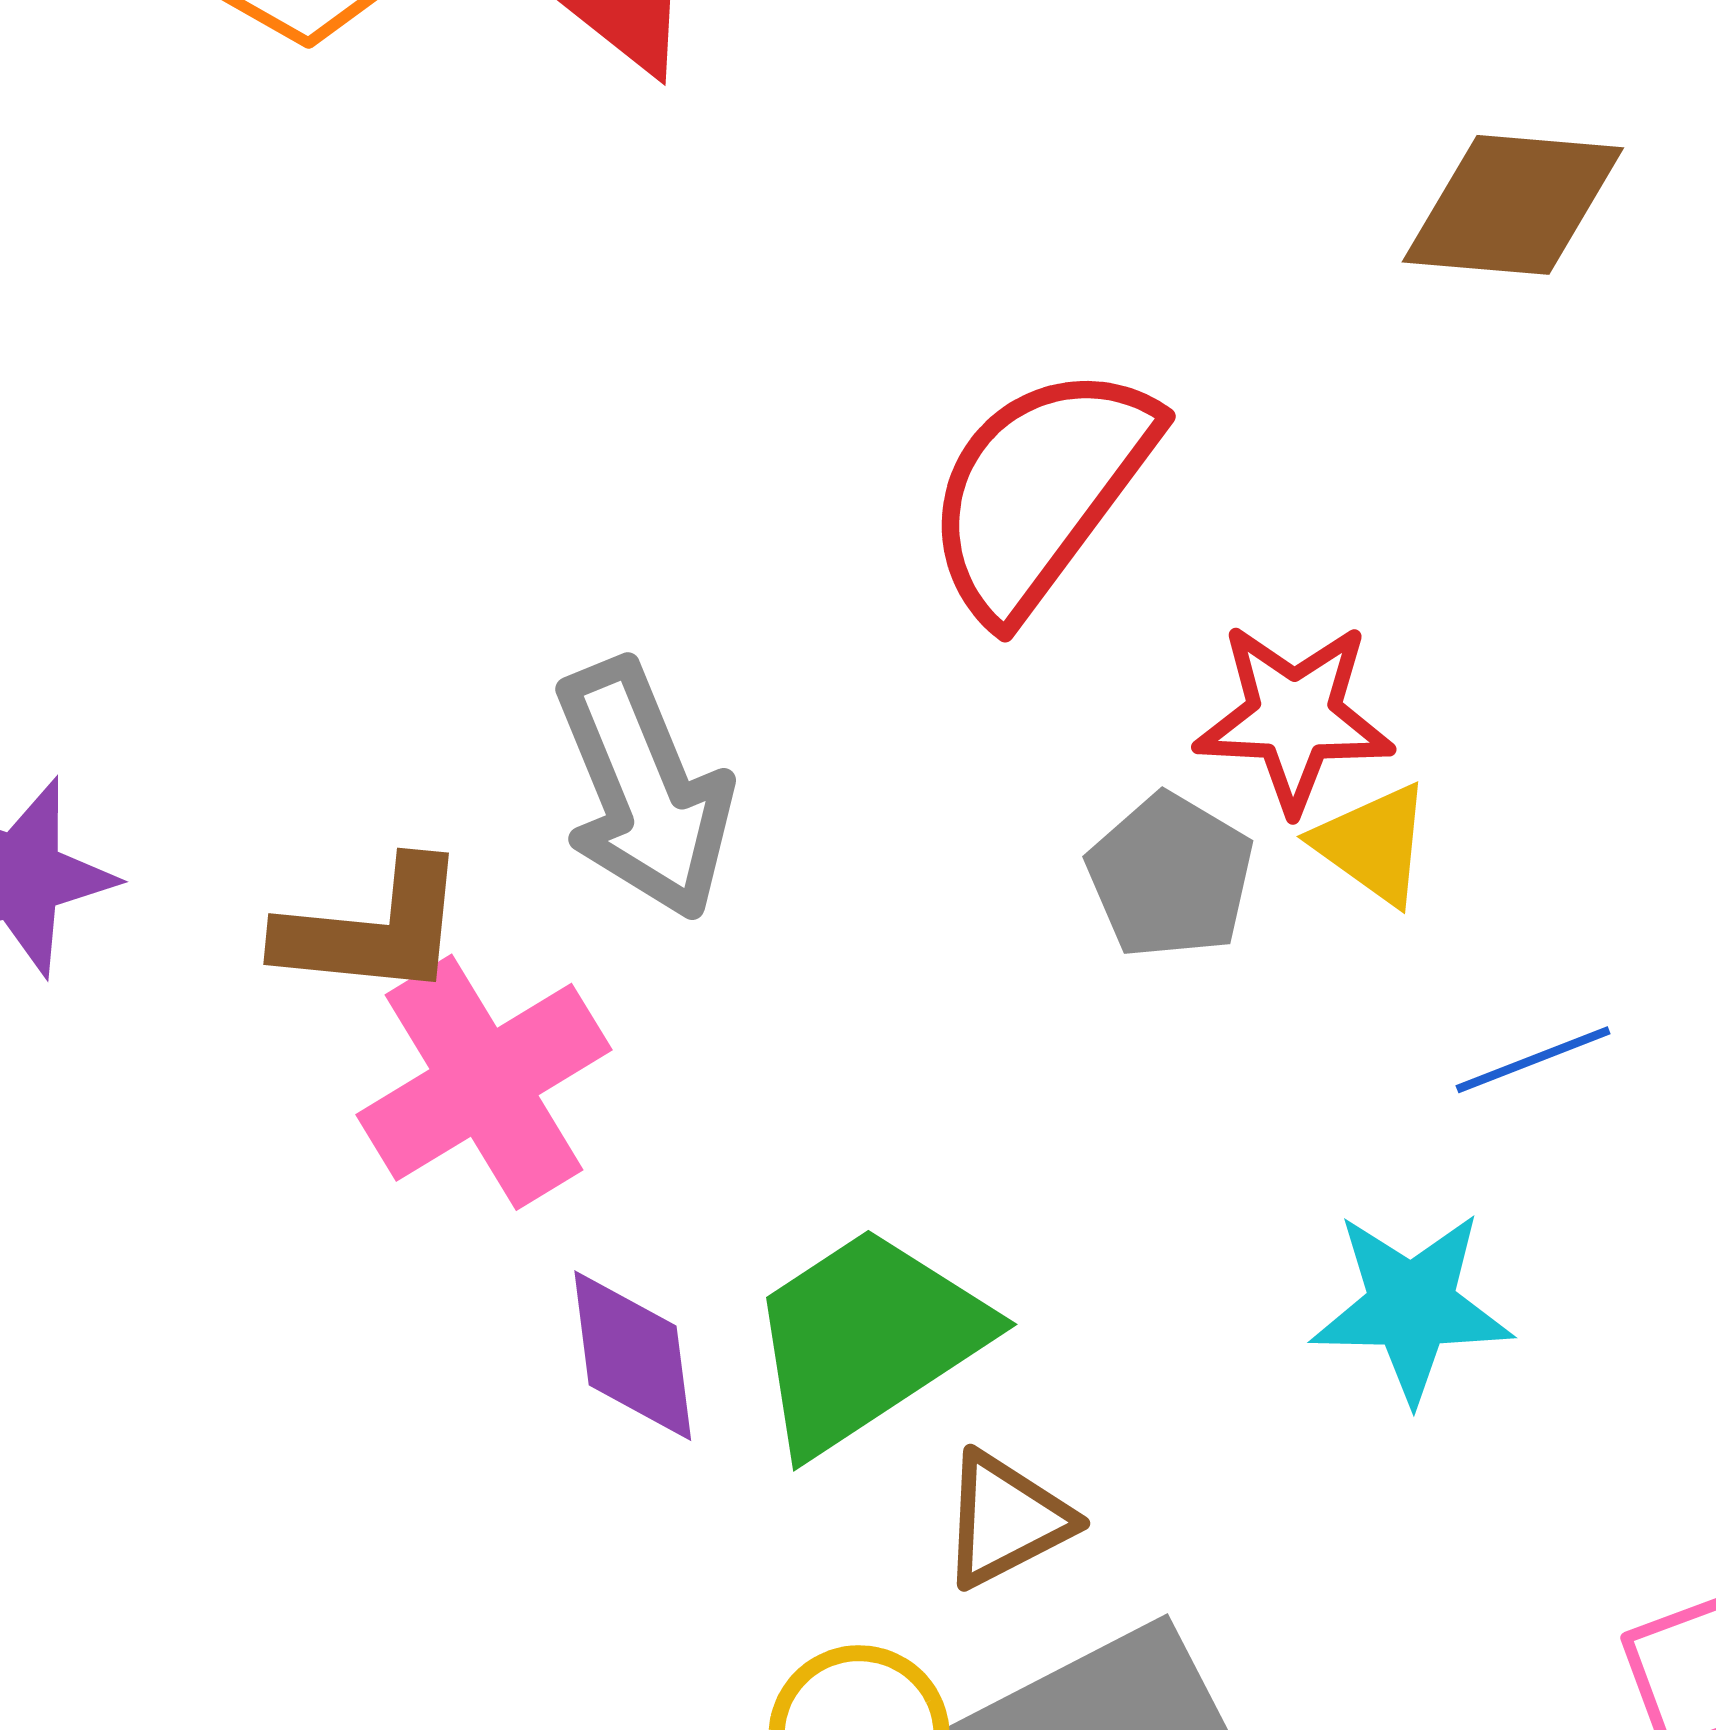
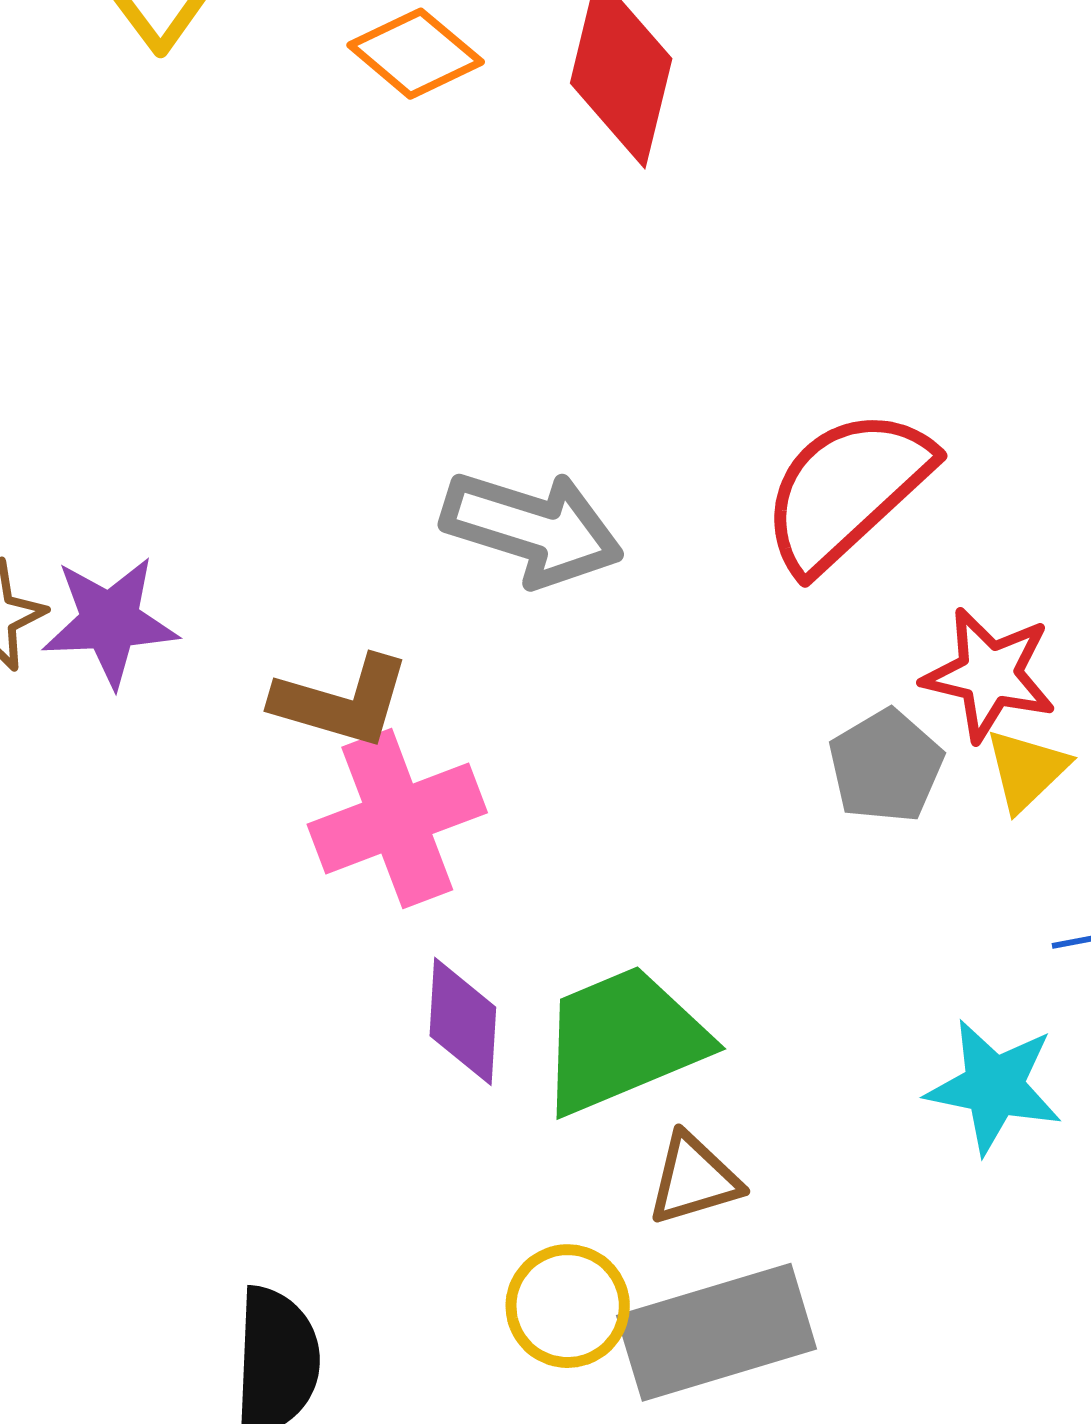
gray arrow: (644, 790) -> (532, 528), moved, turned -61
yellow triangle: (1373, 844) -> (1026, 770), turned 30

